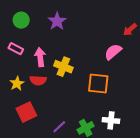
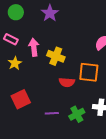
red semicircle: (38, 80) -> (67, 82), moved
yellow star: (17, 83) -> (15, 63), moved
purple line: (59, 127) -> (52, 113), turned 40

